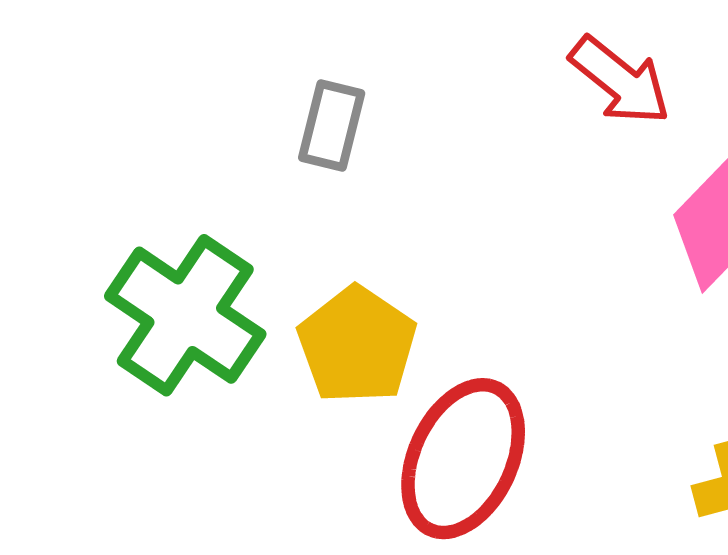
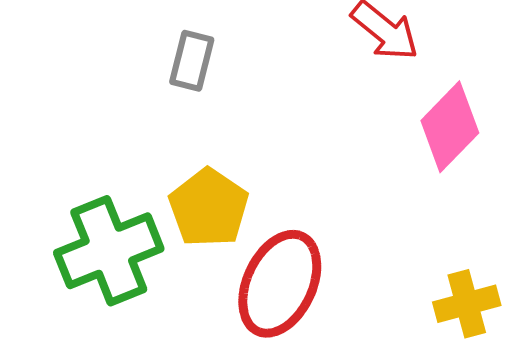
green cross: (185, 315) -> (109, 251), moved, turned 34

